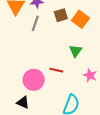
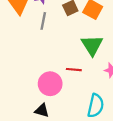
green triangle: (76, 51) -> (92, 45), size x1.5

